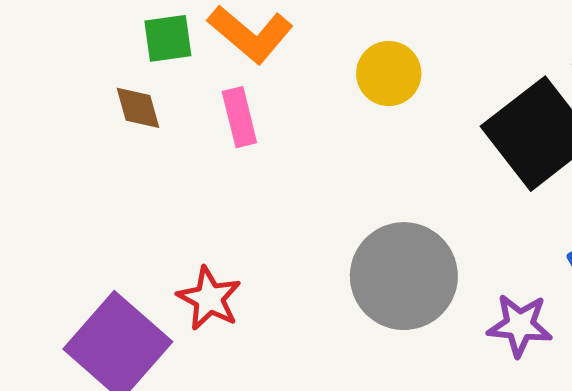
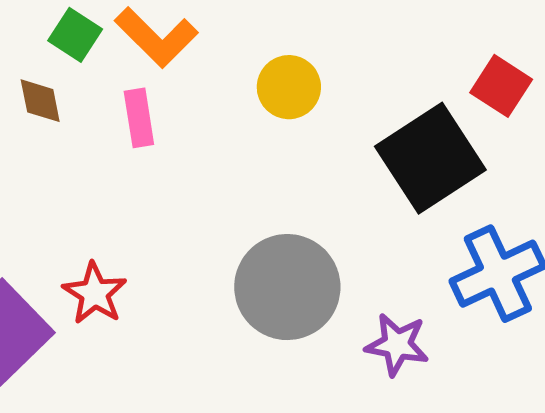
green square: (168, 38) -> (75, 35), turned 36

